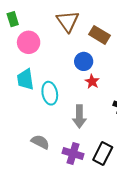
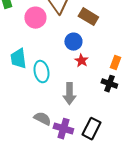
pink circle: (29, 42) -> (35, 18), moved
gray semicircle: (40, 142) -> (42, 119), moved

